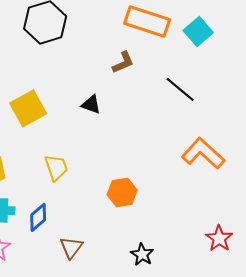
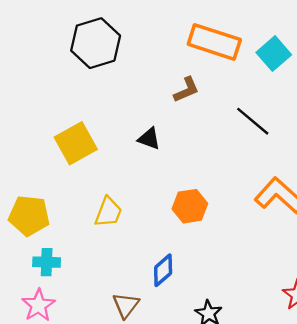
yellow trapezoid: (56, 167) -> (108, 212), turned 40
orange hexagon: (122, 192) -> (190, 206), moved
blue diamond: (38, 217) -> (163, 270), moved

